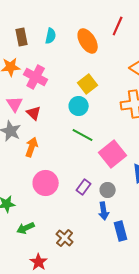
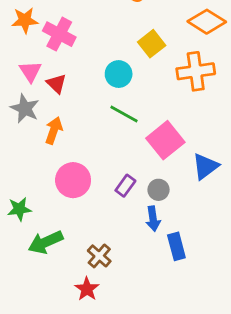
yellow square: (88, 84) -> (152, 44), moved
green arrow: (26, 228) -> (45, 242), size x1.4
red star: (39, 262) -> (87, 289), moved

